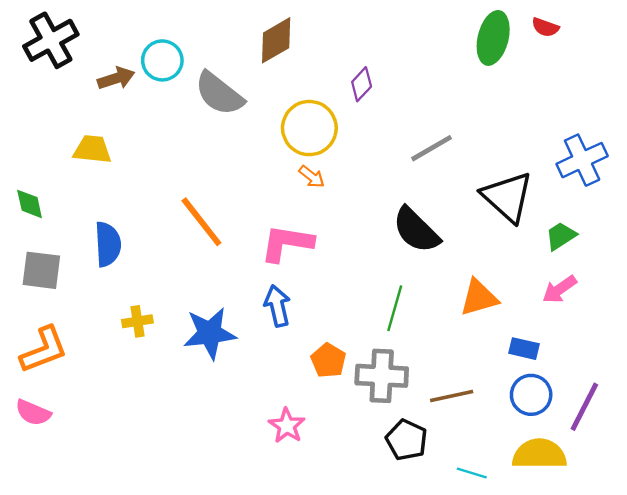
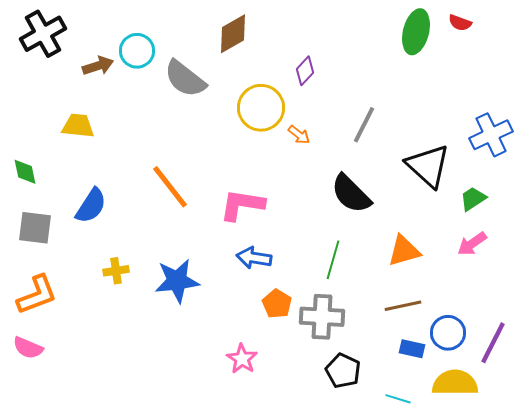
gray line: (431, 148) -> (364, 125), turned -33
orange arrow: (312, 177) -> (299, 135), moved
blue semicircle: (108, 244) -> (91, 206), turned 36
blue arrow: (277, 306) -> (254, 258), moved, turned -68
blue rectangle: (524, 349) -> (412, 349), moved
brown line: (452, 396) -> (403, 306), moved

